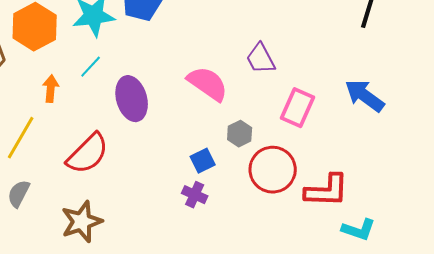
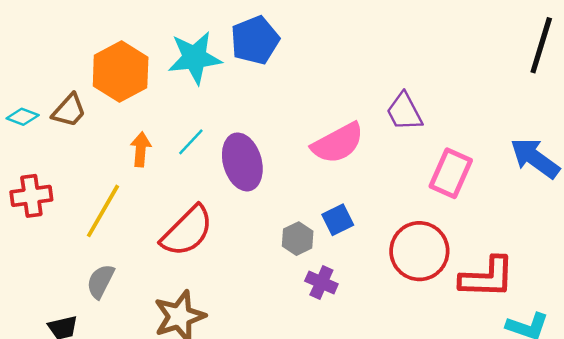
cyan line: (91, 67) -> (191, 142), moved
pink semicircle: (208, 84) -> (338, 143), turned 117
gray hexagon: (240, 134) -> (298, 239), moved
blue square: (203, 161) -> (338, 220), moved

